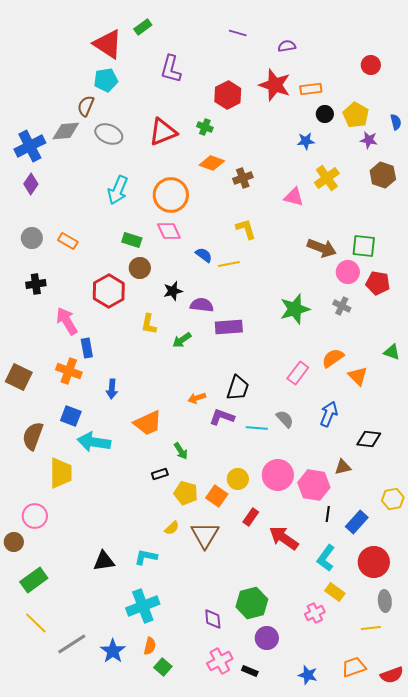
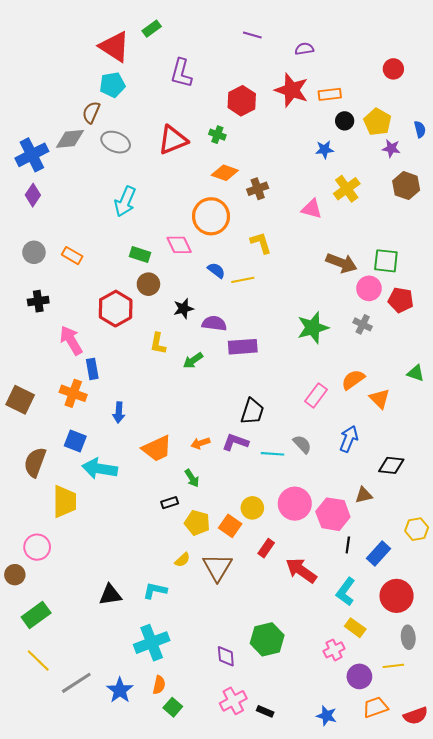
orange circle: (171, 195) -> (211, 216), moved
orange arrow: (197, 398) -> (200, 443), moved
purple circle: (267, 638) -> (359, 676), moved

